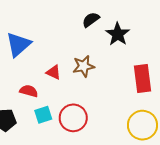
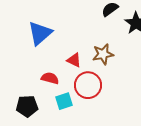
red circle: (73, 118) -> (88, 85), moved

